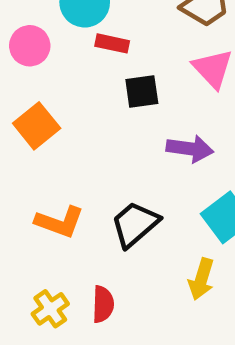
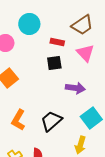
red rectangle: (112, 43) -> (57, 42), moved
orange L-shape: (59, 222) -> (18, 120), turned 100

